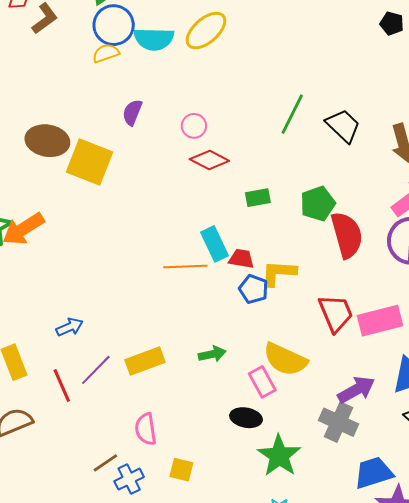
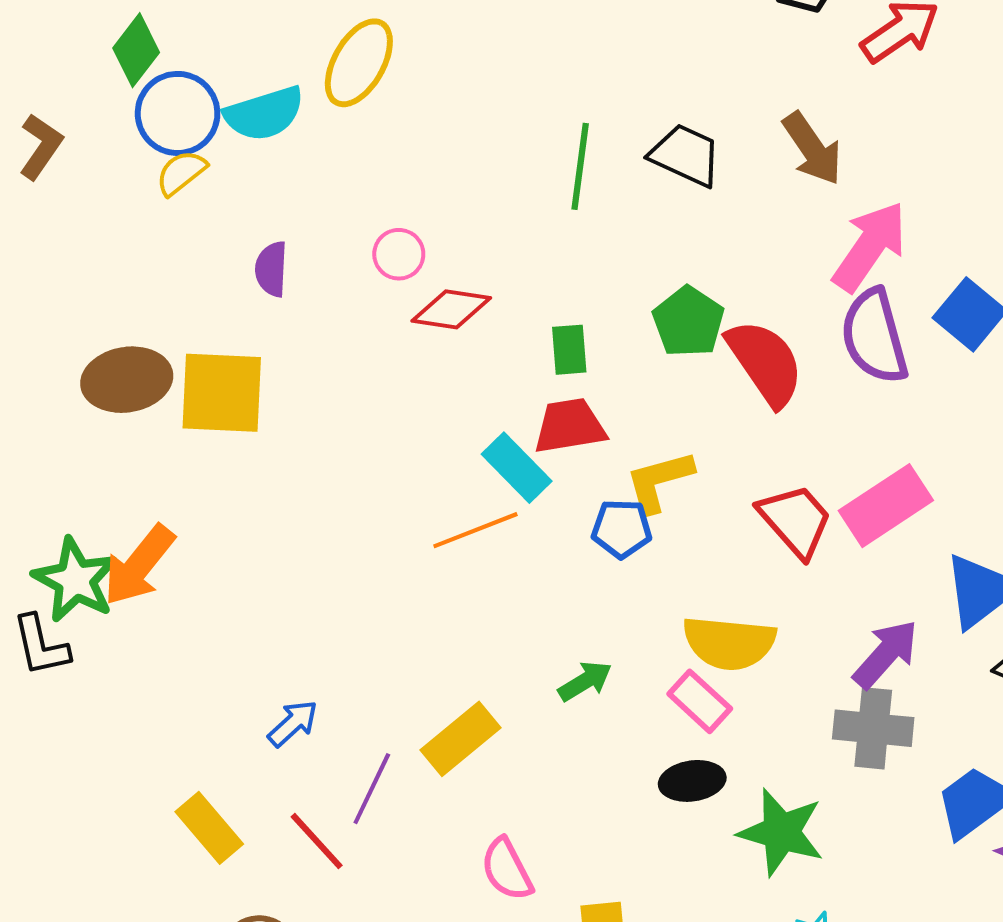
green rectangle: (258, 198) -> (569, 350), turned -65
red trapezoid: (241, 259) -> (570, 426), moved, size x1.4

